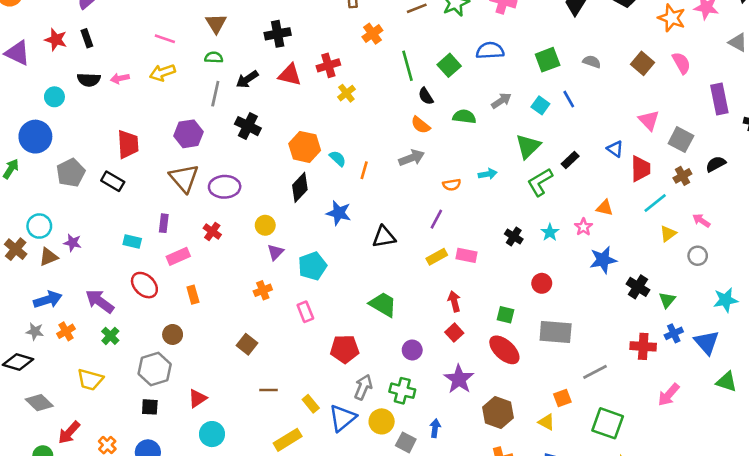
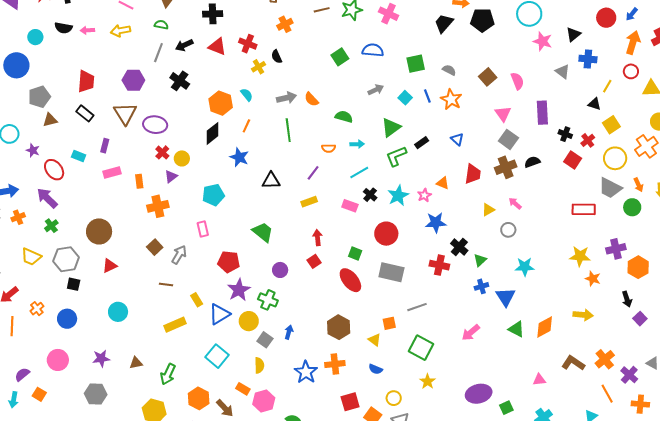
orange star: (672, 18) -> (451, 99), moved
red cross: (328, 65) -> (248, 44), turned 30
green line: (408, 66) -> (288, 130), moved
black semicircle: (426, 96) -> (277, 57), moved
green semicircle: (464, 117) -> (344, 117), moved
pink triangle: (649, 120) -> (503, 114), moved
cyan semicircle: (338, 158) -> (247, 95), moved
gray arrow: (412, 158) -> (287, 98), moved
red trapezoid: (641, 169) -> (473, 174), moved
orange line: (364, 170) -> (246, 126), moved
brown cross: (682, 176) -> (506, 167), size x1.5
black rectangle: (113, 181) -> (85, 113), moved
cyan line: (655, 203) -> (359, 172), moved
red cross: (212, 231) -> (162, 152), moved
cyan star: (550, 232) -> (398, 196), size x1.5
purple triangle: (275, 252) -> (171, 176), moved
pink rectangle: (467, 255) -> (350, 206), moved
brown triangle: (48, 257) -> (50, 120), moved
red circle: (542, 283) -> (386, 234), size x1.5
red ellipse: (144, 285) -> (54, 170), moved
orange cross: (263, 290) -> (158, 206), moved, size x1.5
orange rectangle: (193, 295) -> (139, 181), moved
brown circle: (173, 334) -> (99, 231), size x1.6
red cross: (643, 346) -> (439, 265), moved
gray hexagon: (155, 369) -> (66, 259), moved
purple star: (459, 379) -> (239, 290), moved
gray arrow: (363, 387) -> (179, 255), moved
red triangle: (197, 398) -> (110, 266), moved

